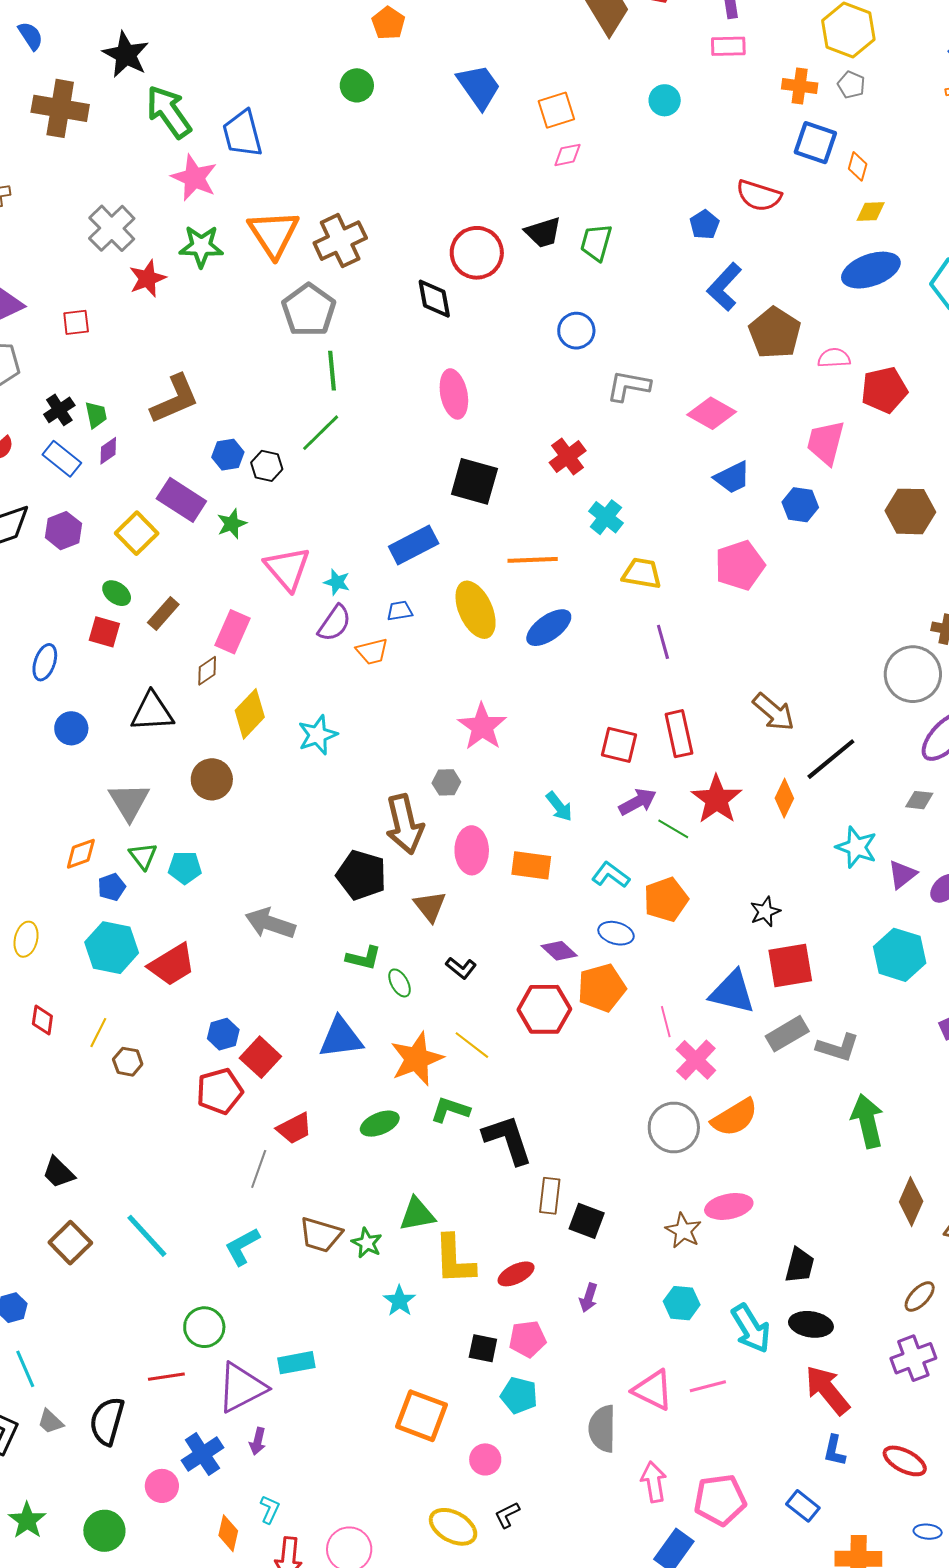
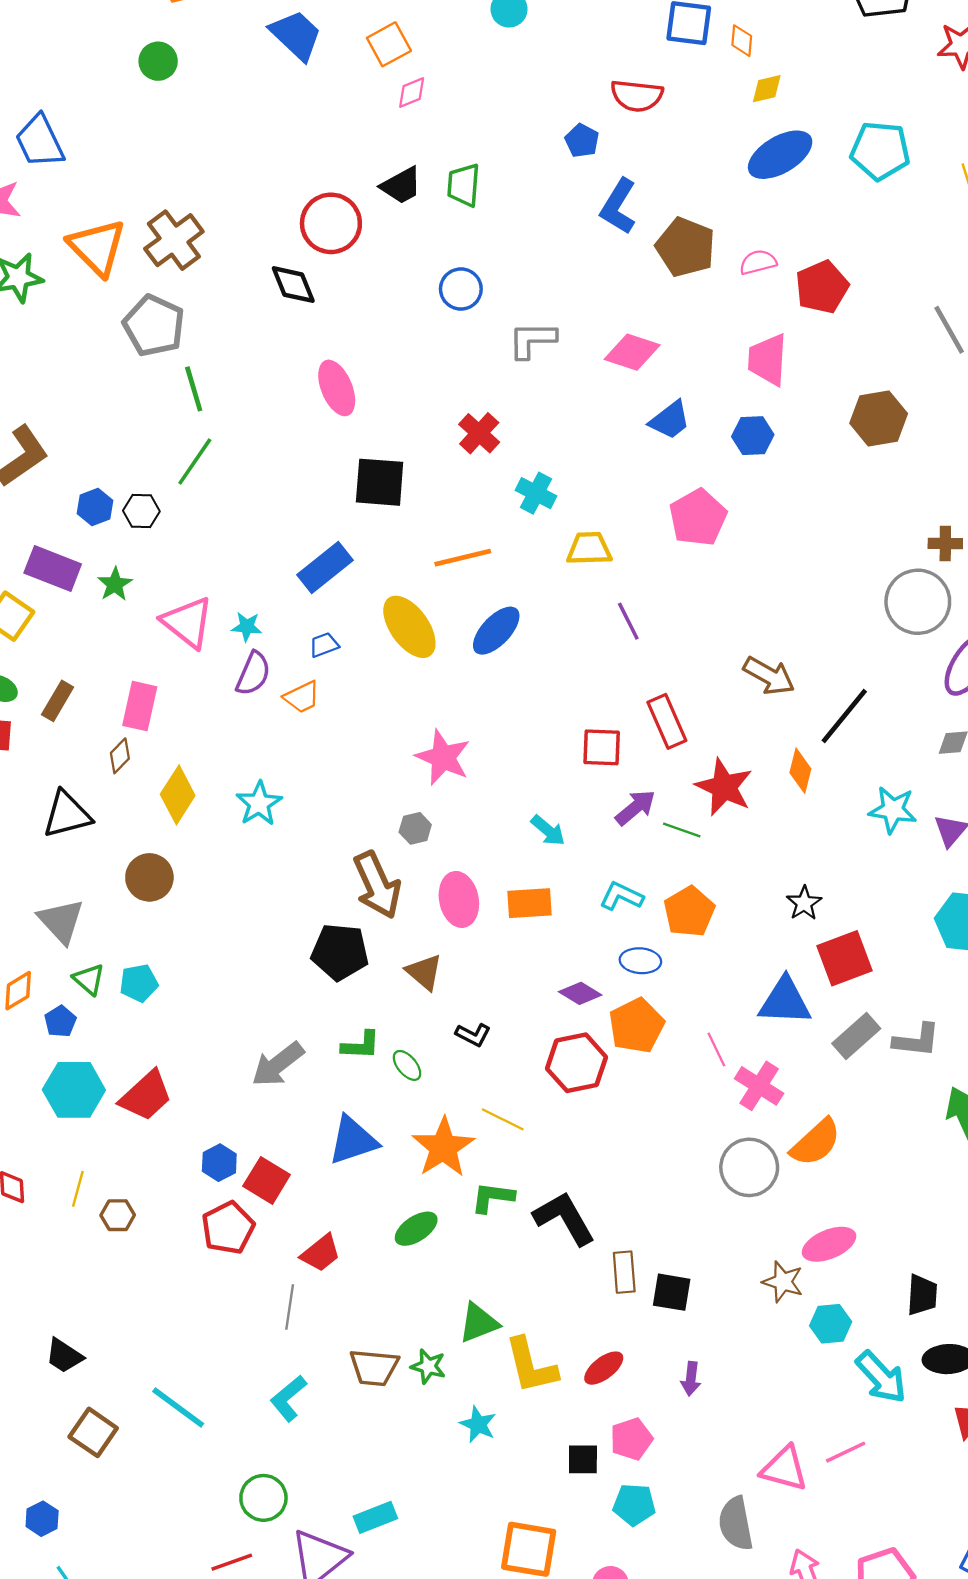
gray arrow: (270, 923) -> (278, 1064), moved, turned -45
cyan hexagon: (682, 1303) -> (831, 1324), moved

